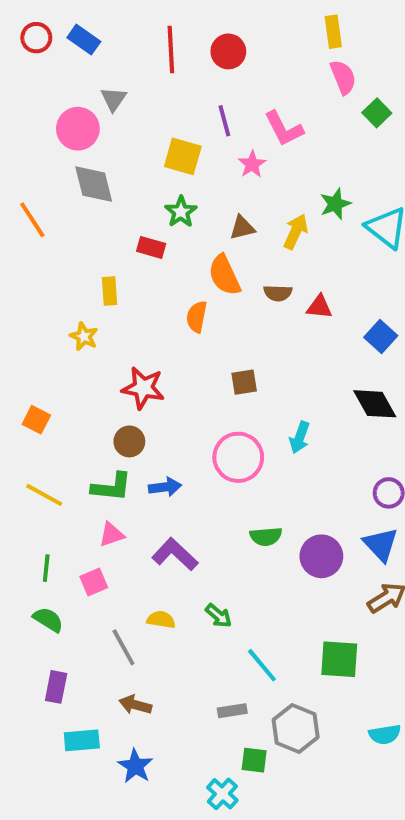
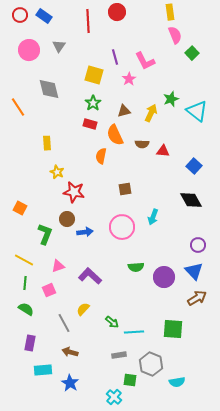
red circle: (228, 51) -> (117, 12), moved
pink circle: (78, 129) -> (29, 50), moved
red rectangle: (151, 247) -> (90, 124), moved
yellow rectangle: (110, 291) -> (47, 143), moved
yellow star: (84, 337) -> (57, 172), moved
green L-shape: (112, 487) -> (45, 234), moved, turned -75
blue arrow: (165, 487) -> (85, 232), moved
yellow line: (44, 495) -> (24, 260), moved
green arrow: (218, 616) -> (112, 322), moved
yellow semicircle: (161, 620) -> (83, 309), turned -56
cyan line: (262, 665) -> (134, 332), turned -54
cyan semicircle: (385, 734) -> (177, 382), moved

